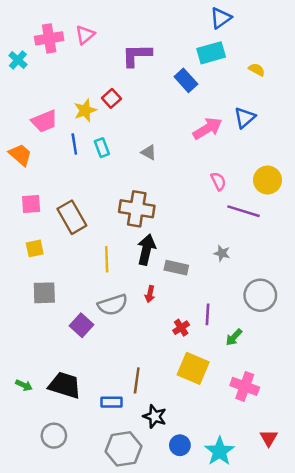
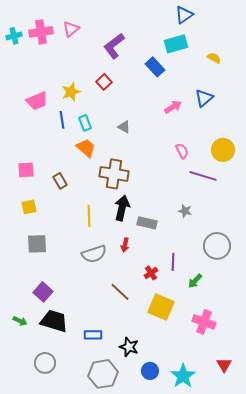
purple L-shape: (137, 55) -> (114, 46), turned -36
cyan cross: (18, 60) -> (14, 36), moved, turned 35
red square: (111, 98) -> (104, 82), moved
pink arrow: (208, 128) -> (173, 107), size x0.7
orange trapezoid: (20, 155) -> (86, 148), moved
brown rectangle: (72, 217) -> (60, 181), size x0.6
purple square: (81, 325) -> (43, 292), moved
brown line: (137, 380) -> (120, 292), moved, turned -55

